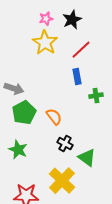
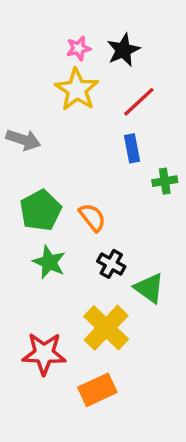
gray arrow: (14, 89) -> (23, 140), moved
green star: (18, 150) -> (49, 262), moved

